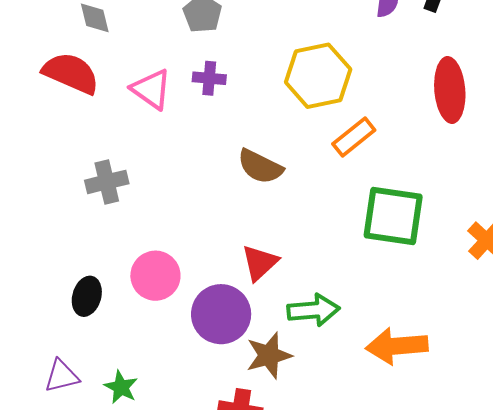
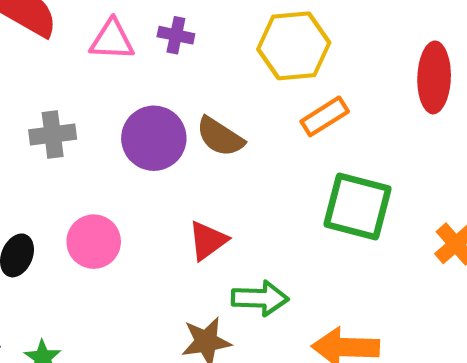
pink triangle: (151, 89) -> (112, 40), turned -39
purple circle: (221, 314) -> (154, 138), moved

